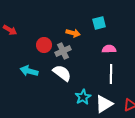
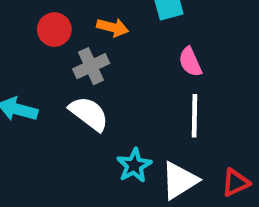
red circle: (44, 45) -> (54, 30), moved
pink semicircle: (109, 49) -> (190, 62), turned -112

